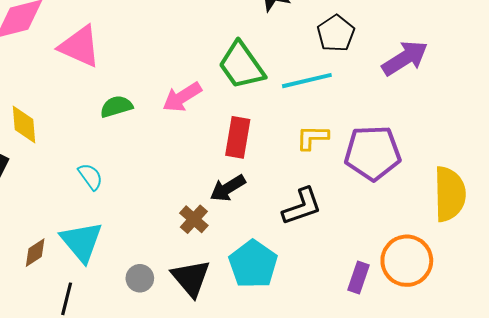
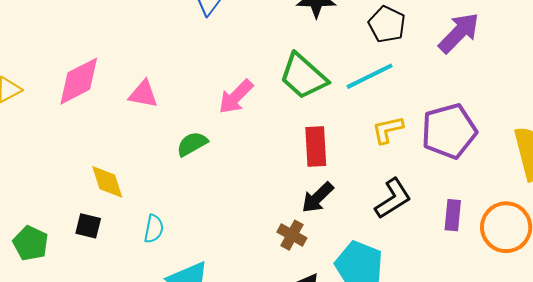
pink triangle: (80, 46) -> (143, 94), size x0.7
pink arrow: (182, 97) -> (236, 97), moved
cyan semicircle: (90, 176) -> (154, 229), moved, turned 60
purple rectangle: (359, 278) -> (453, 215), moved

